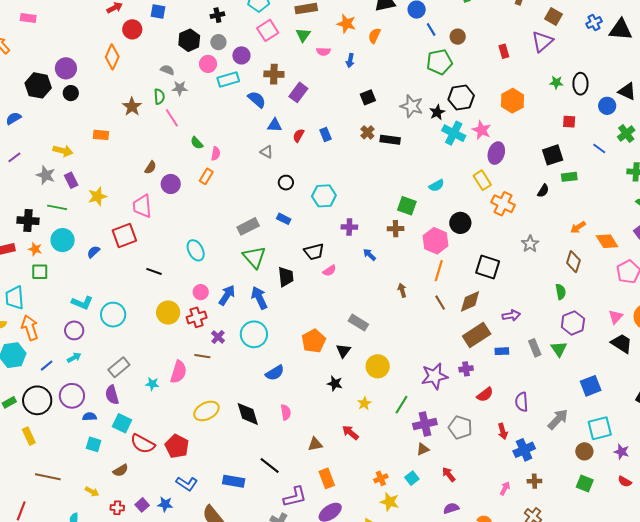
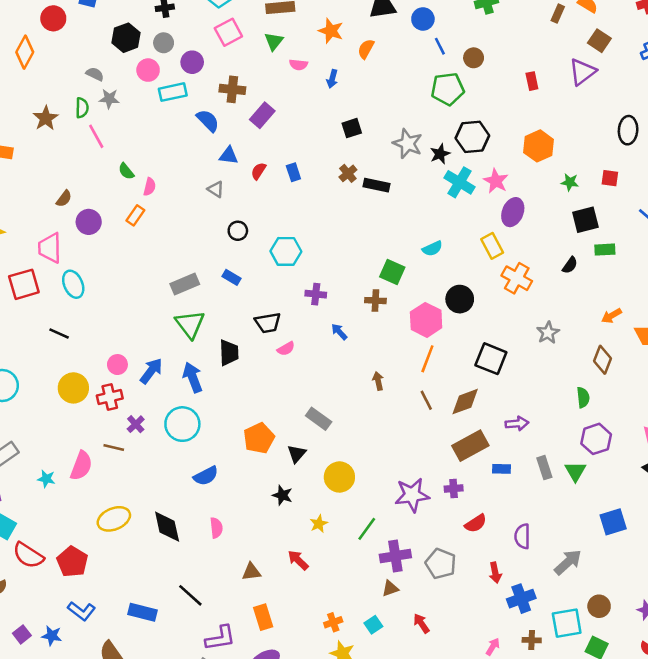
green star: (556, 82) -> (570, 182), moved
cyan ellipse: (196, 250) -> (73, 284), moved
cyan square: (600, 428) -> (567, 623), moved

